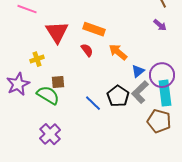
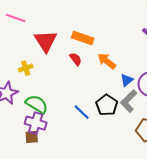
brown square: (58, 82) -> (32, 137), moved
purple cross: (50, 134) -> (36, 123), moved, turned -30

